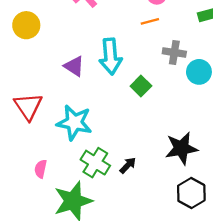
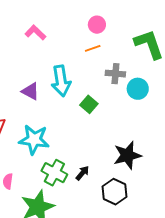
black hexagon: (191, 193) -> (114, 192), moved

